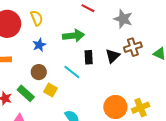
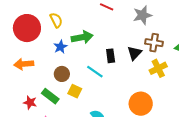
gray star: (123, 19) -> (142, 15), turned -30
green arrow: (73, 36) -> (82, 37), moved
brown cross: (133, 47) -> (154, 43), turned 30
yellow cross: (141, 108) -> (158, 68), moved

